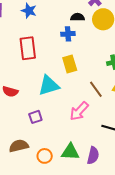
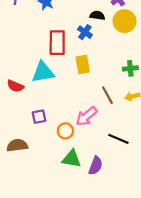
blue cross: (68, 34) -> (85, 32), turned 32
red rectangle: (28, 48) -> (57, 43), moved
cyan triangle: (49, 85) -> (43, 72), moved
orange circle: (45, 156) -> (65, 131), moved

